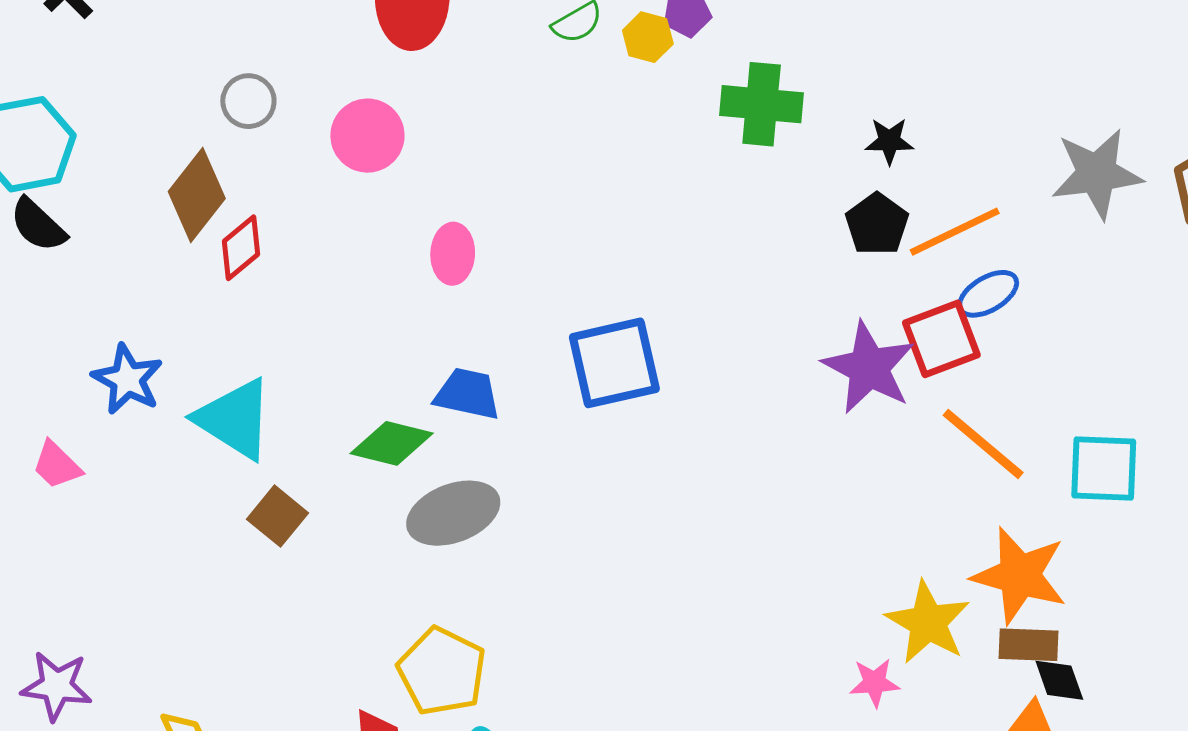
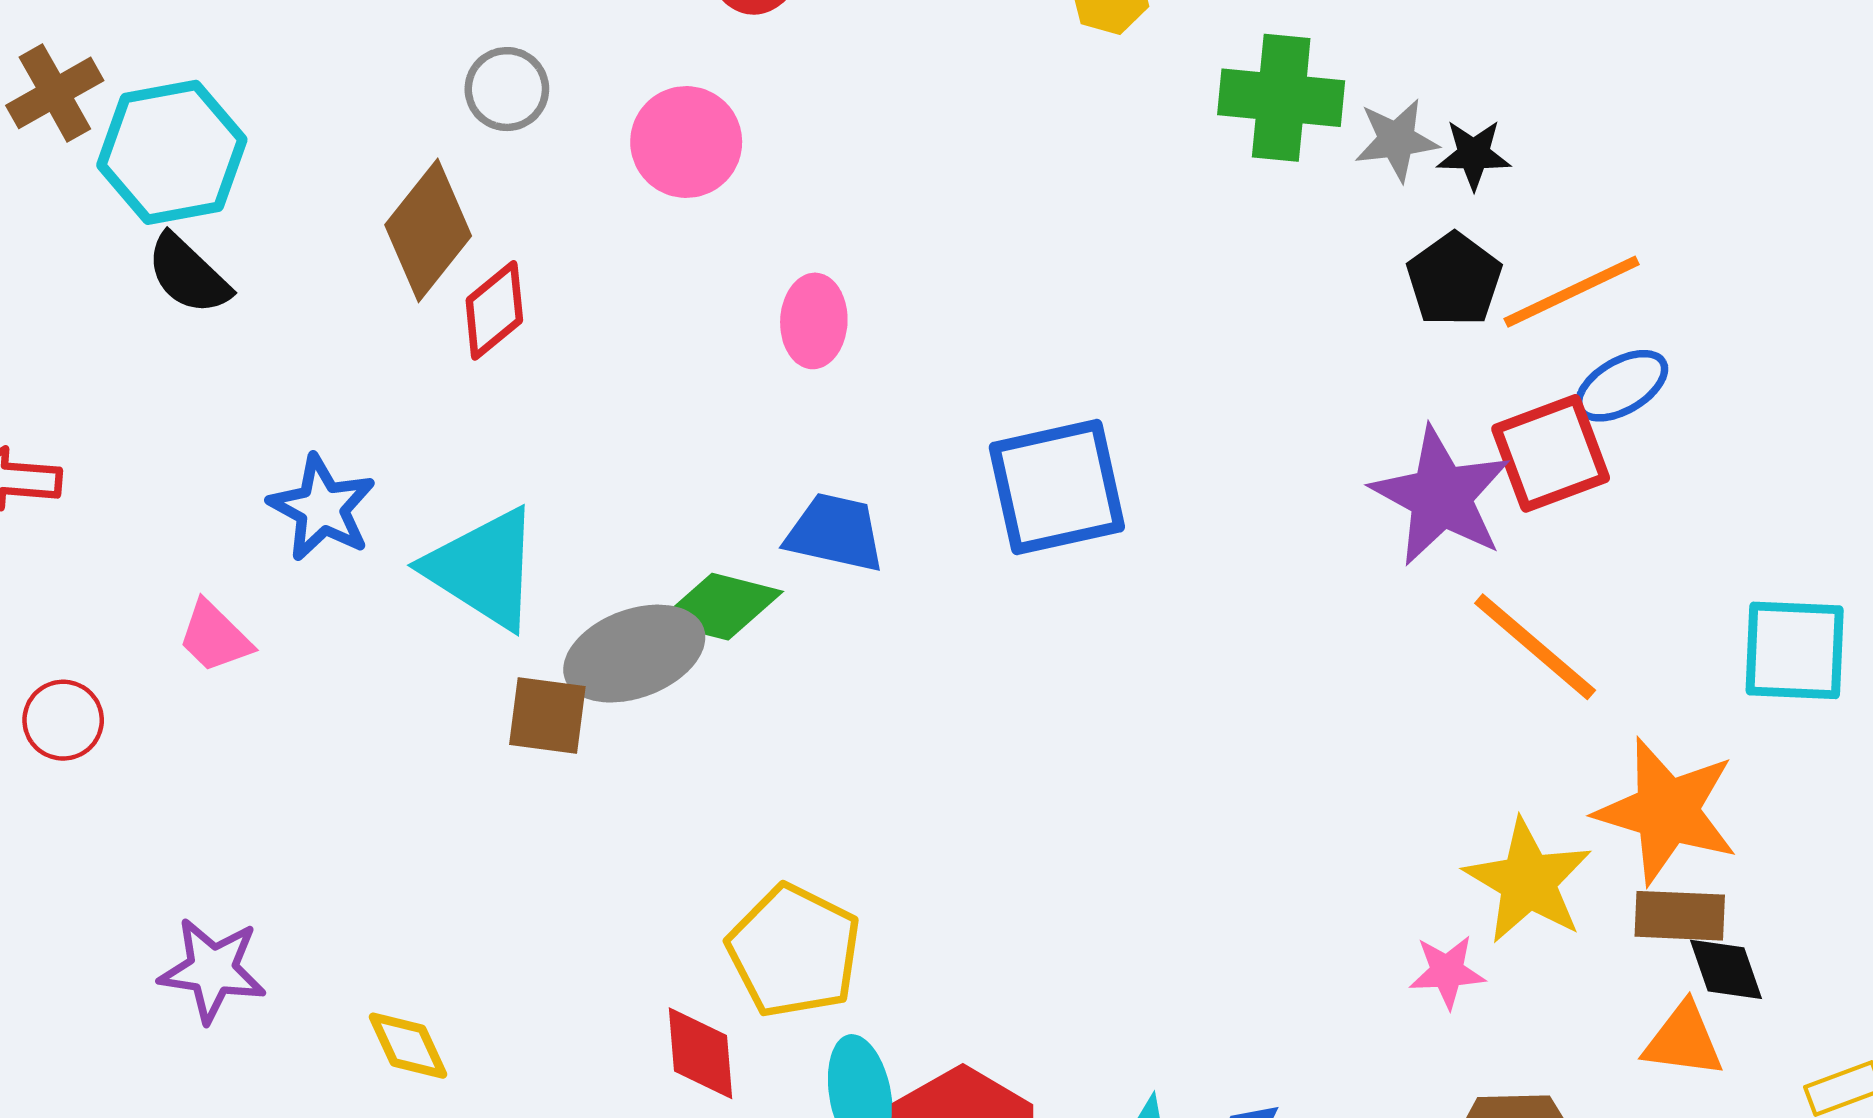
gray star: (1097, 174) -> (1396, 140), moved, size x0.6
orange line: (983, 444) -> (1535, 647), moved
gray ellipse: (453, 513) -> (634, 654), moved
brown square: (277, 516) -> (547, 716), turned -32

